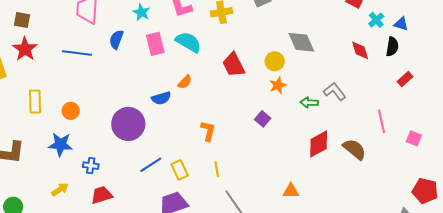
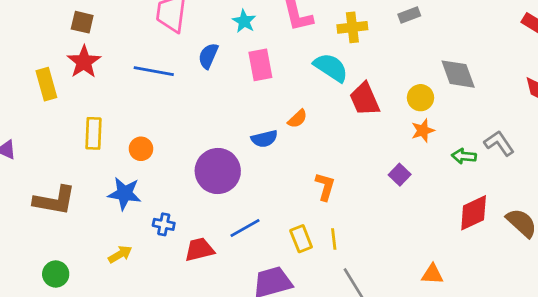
cyan semicircle: (188, 42) -> (331, 67), moved
yellow rectangle: (180, 170) -> (301, 239), moved
red trapezoid: (102, 195) -> (199, 250), moved

